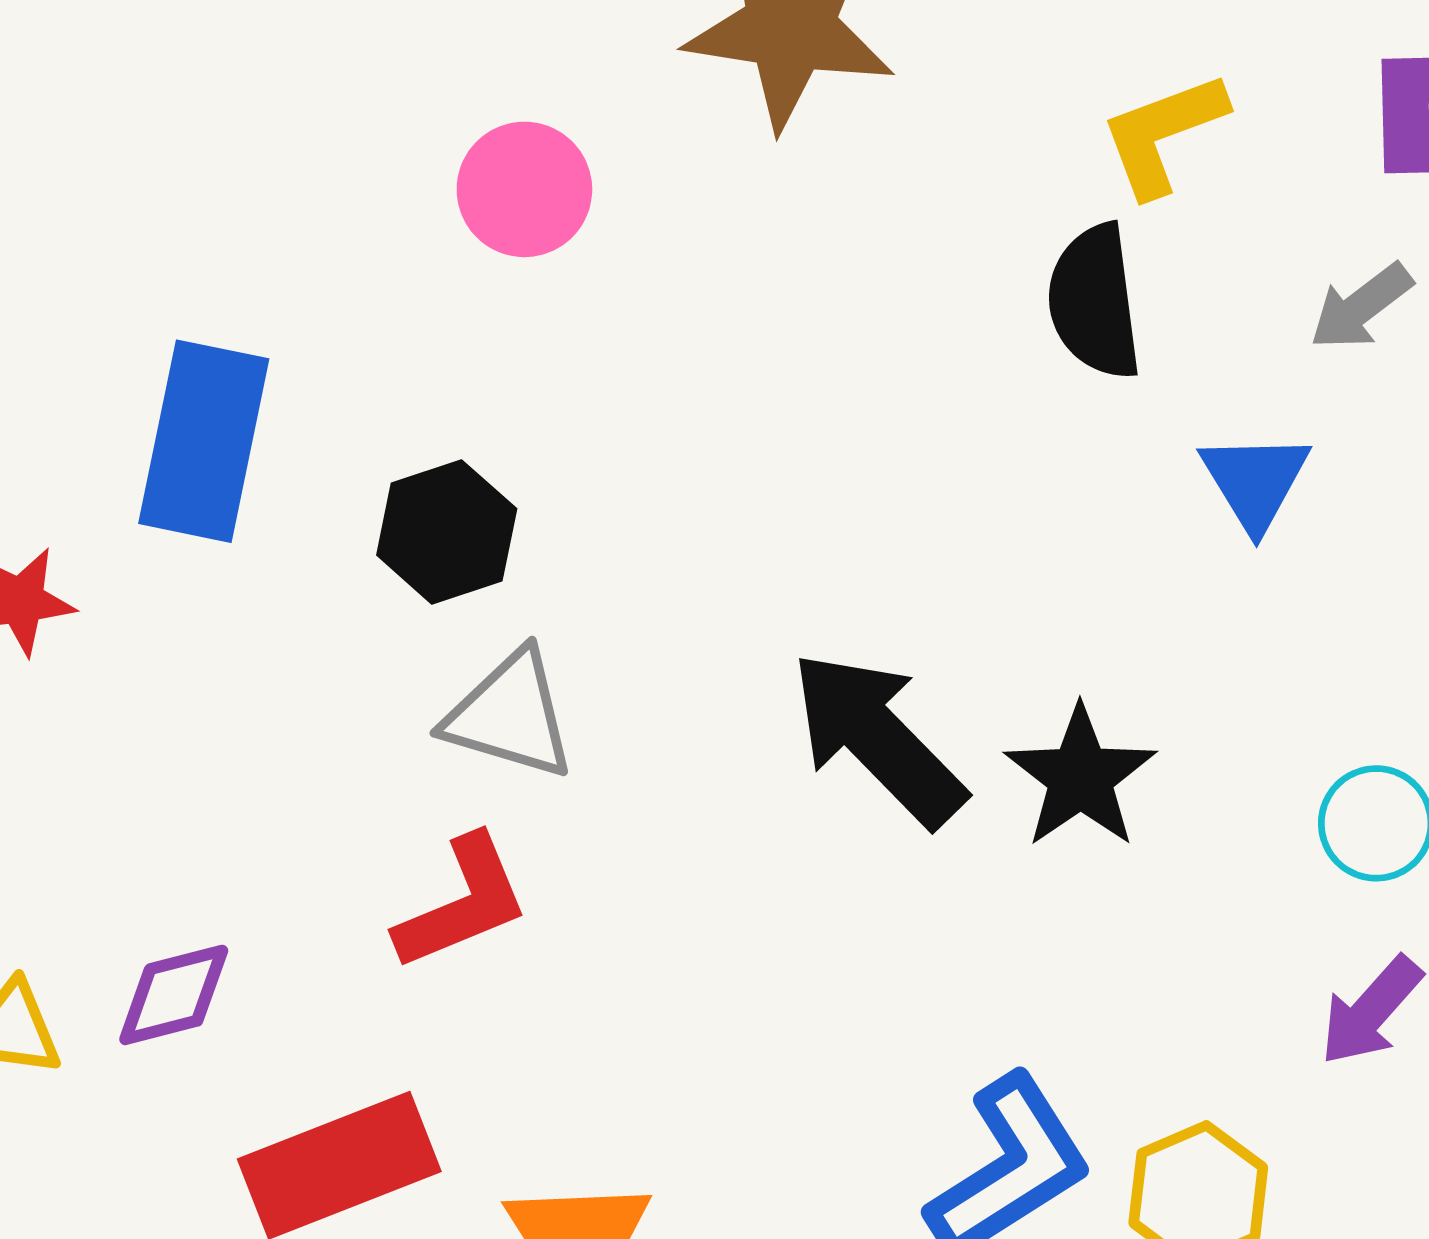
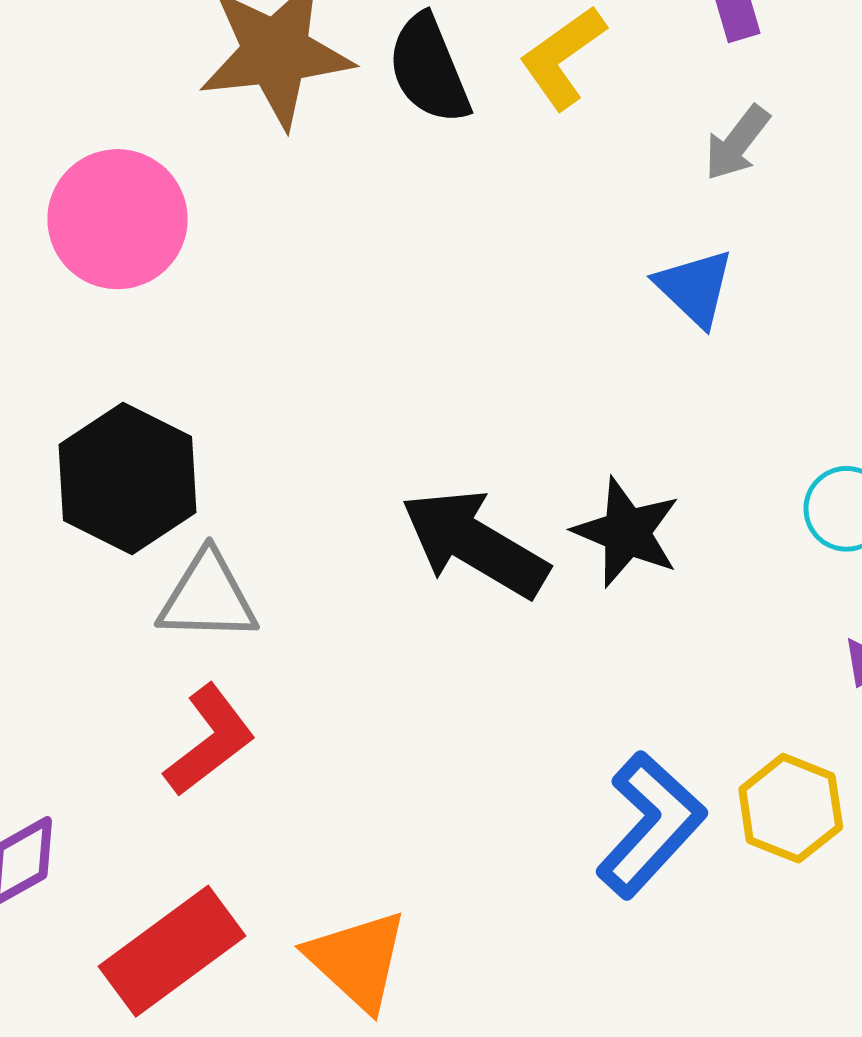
pink circle: (524, 189) -> (117, 219), size x1.4
black semicircle: (1095, 302) -> (429, 69), moved
black hexagon: (447, 532) -> (127, 479), size x1.4

